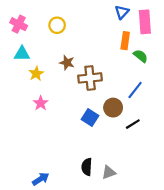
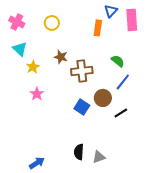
orange rectangle: (125, 41) -> (98, 28), moved
cyan triangle: (22, 54) -> (20, 49), turned 42
green semicircle: (141, 56) -> (118, 61), moved

